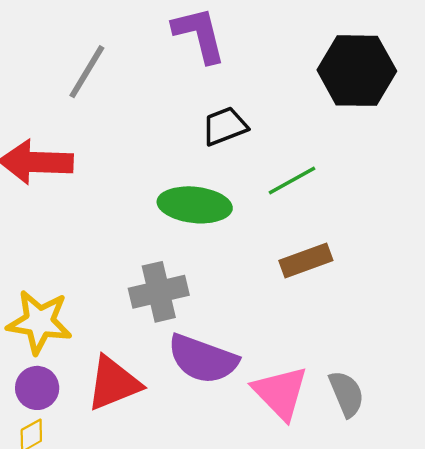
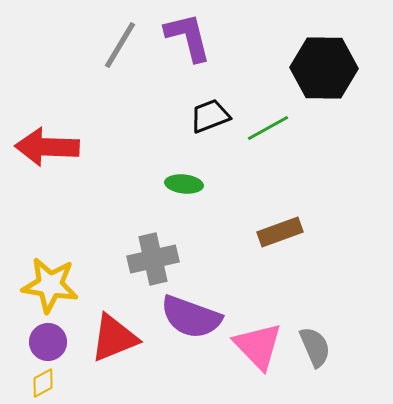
gray line: (87, 72) -> (120, 45), moved
green line: (292, 181) -> (268, 128), moved
green ellipse: (195, 205) -> (184, 184), size x0.6

